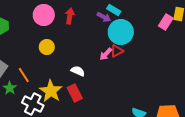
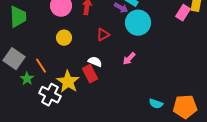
red triangle: (117, 51) -> (103, 35), moved
pink arrow: (106, 54) -> (129, 59), moved
red rectangle: (75, 93) -> (90, 74), moved

